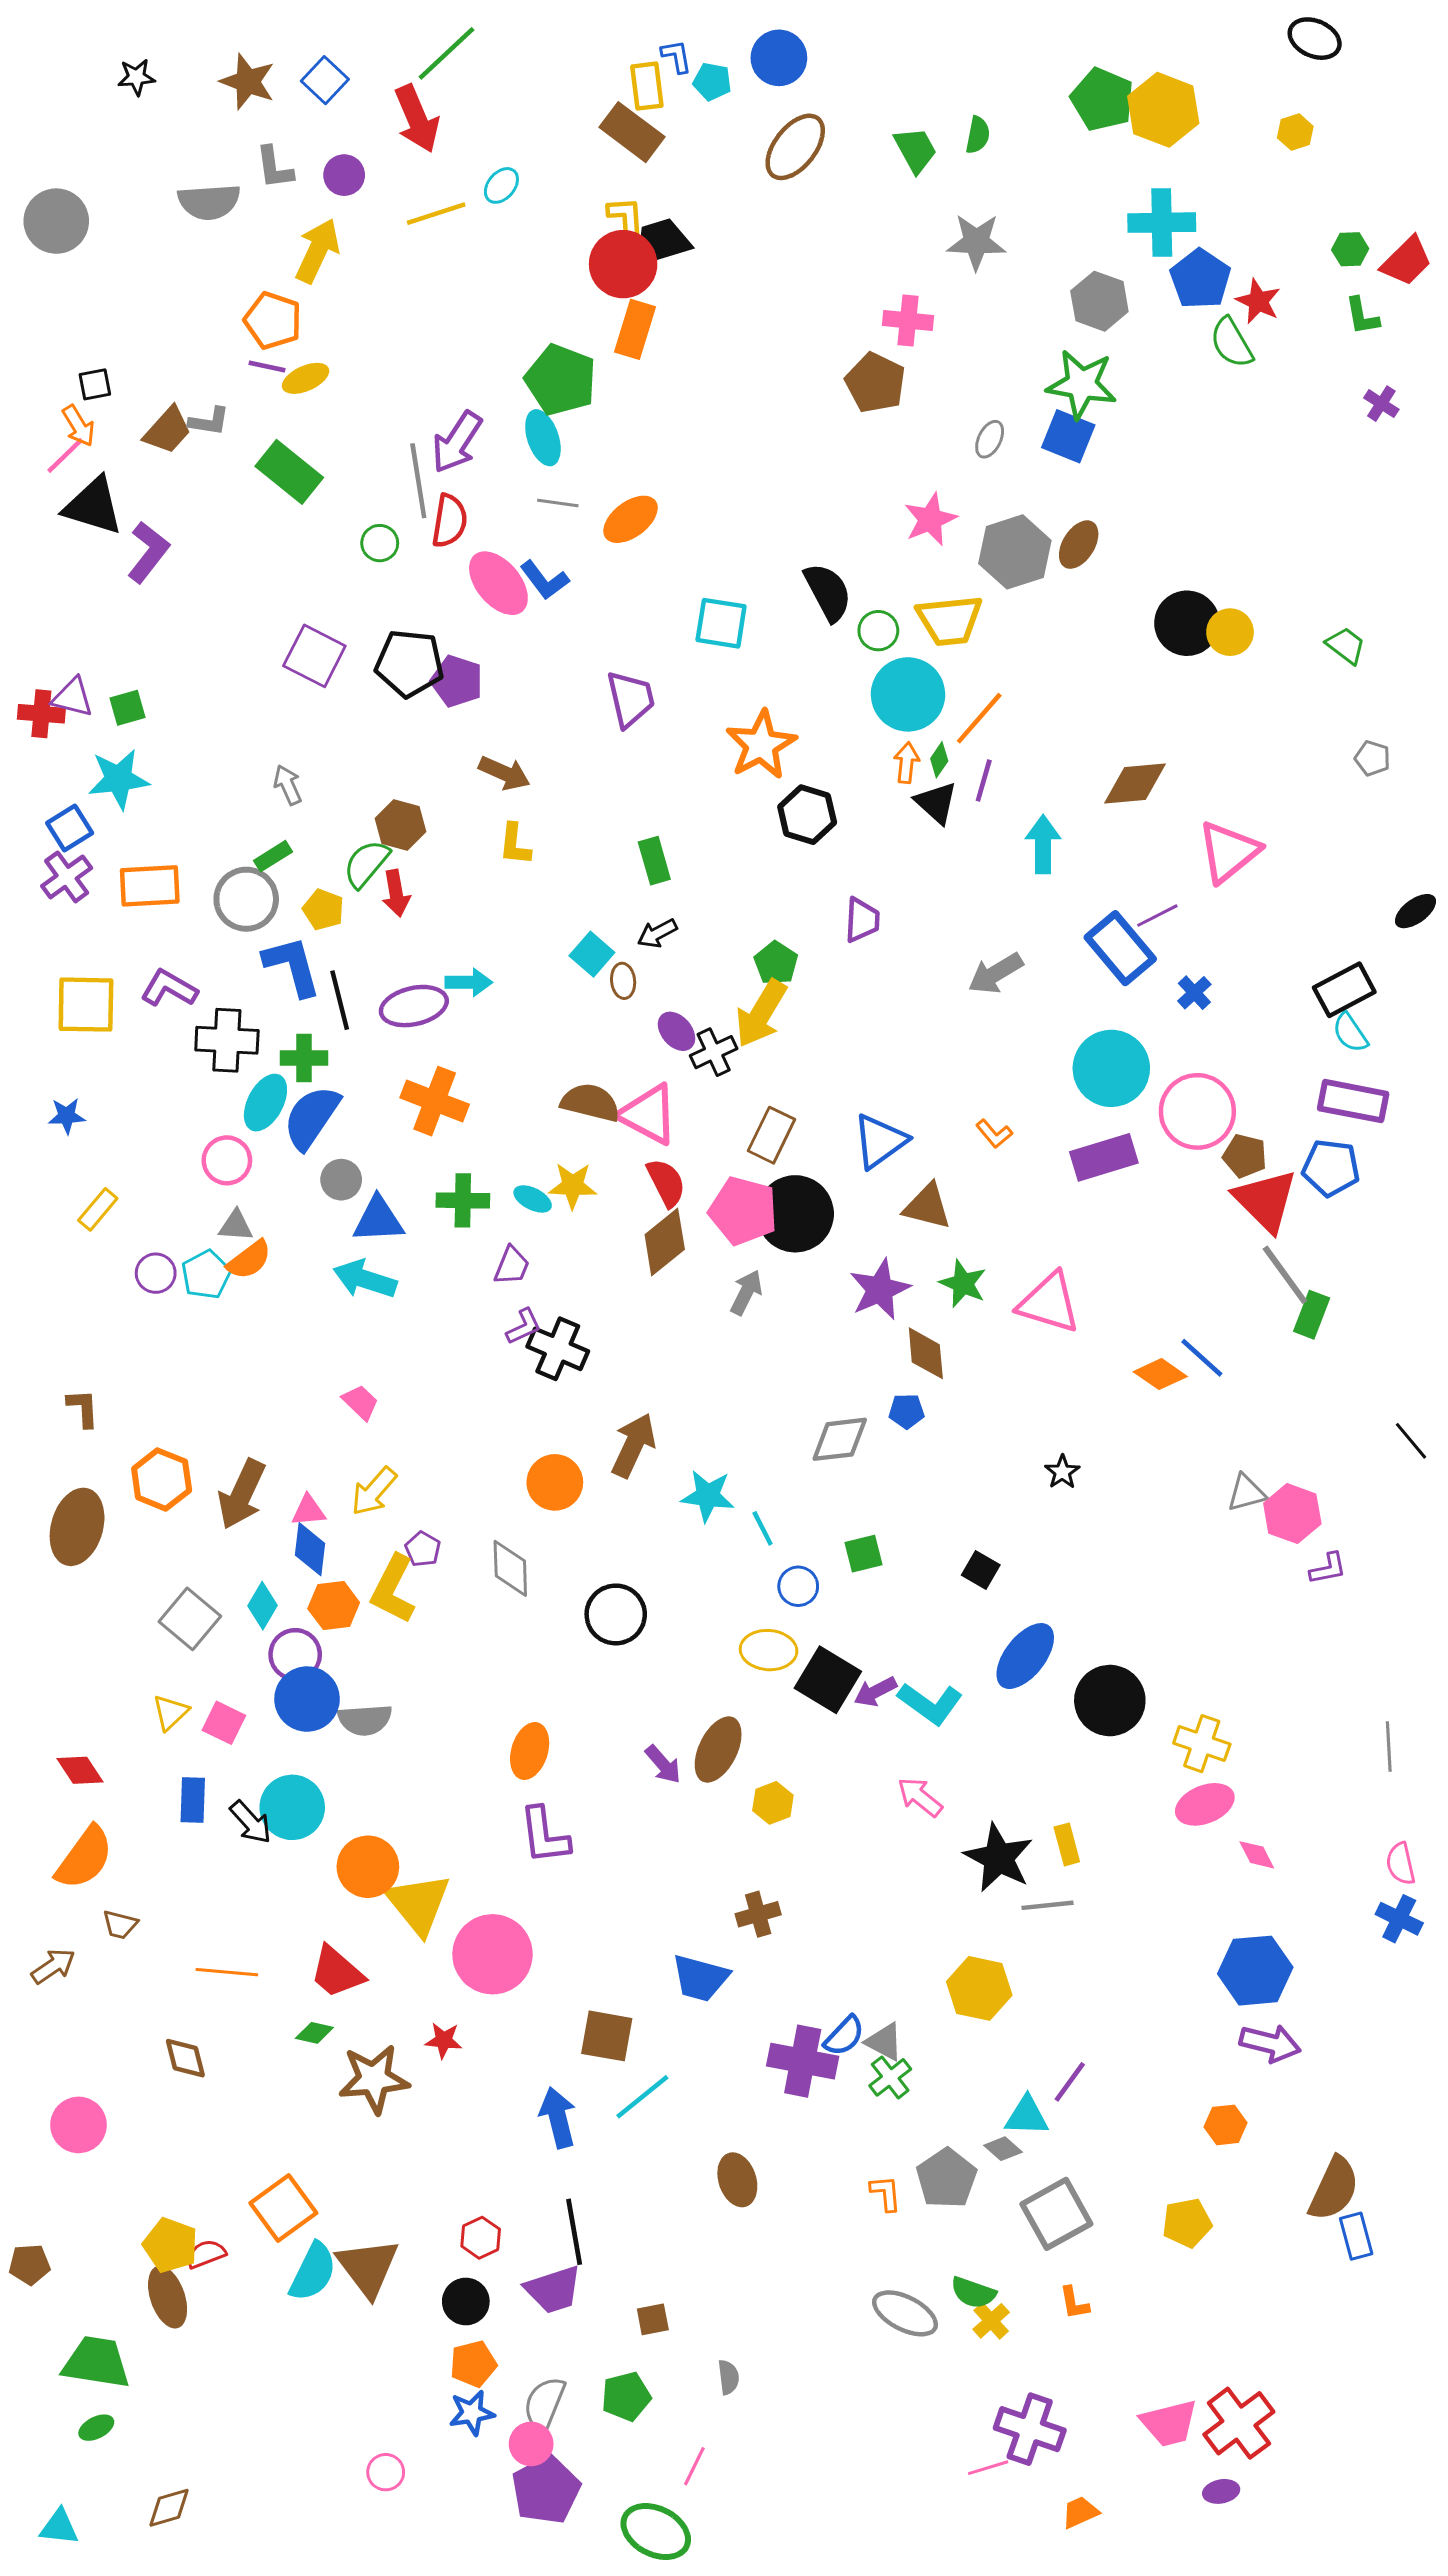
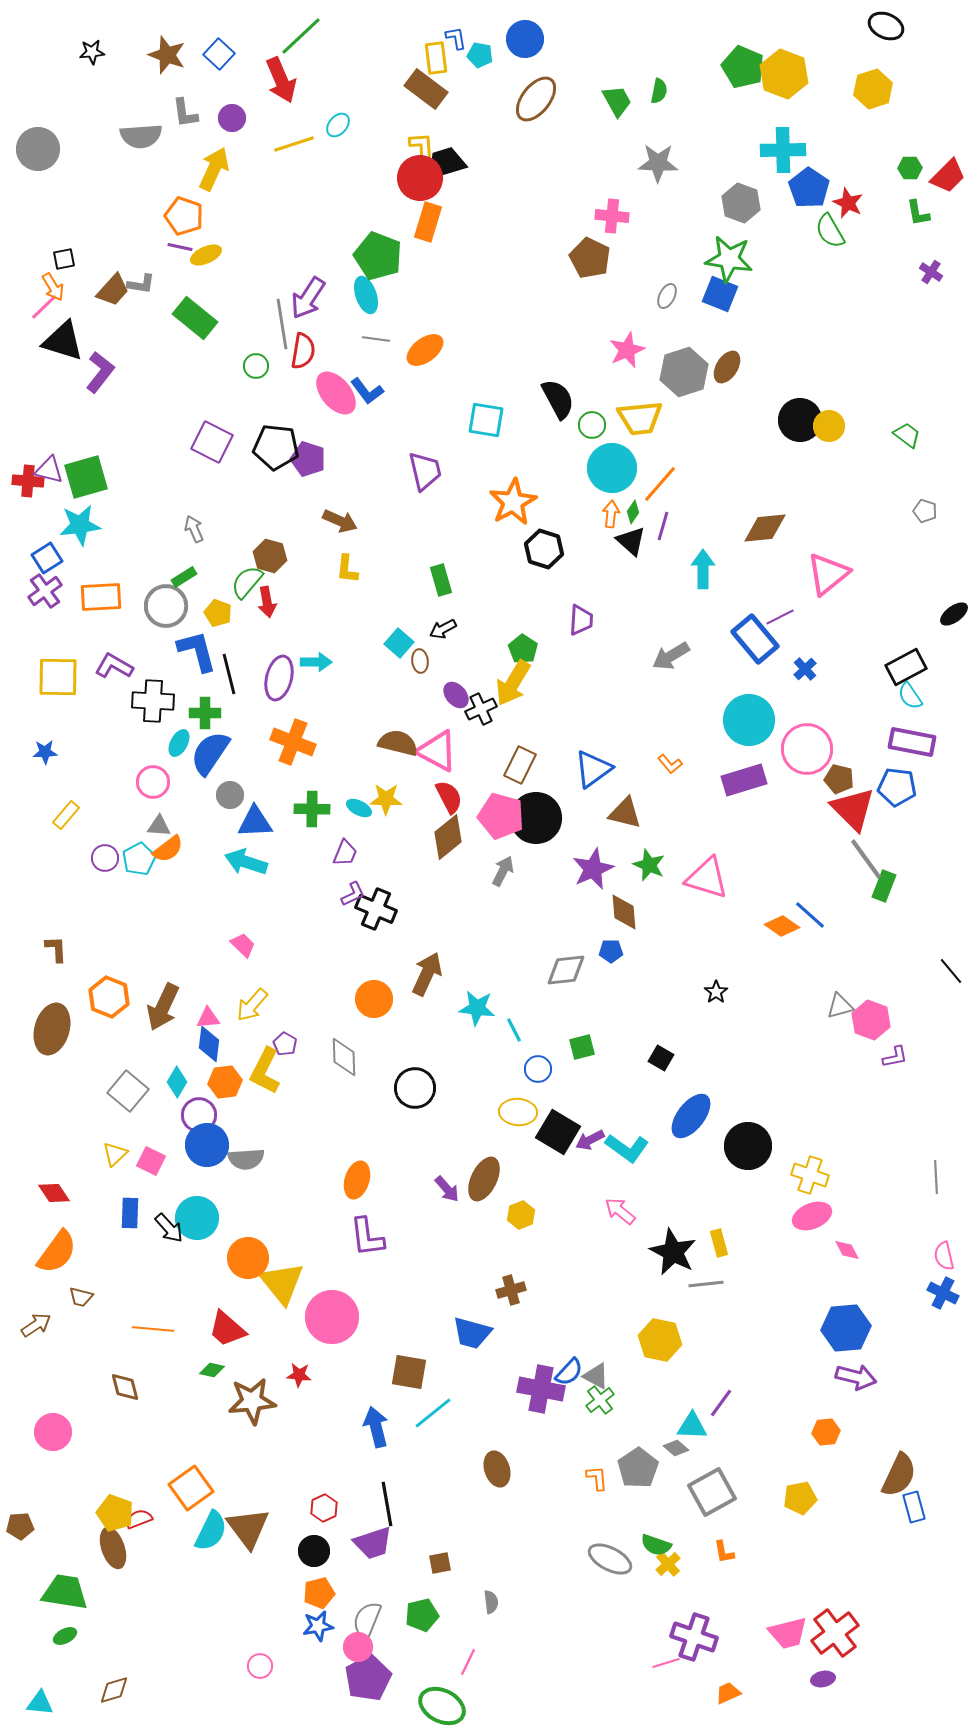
yellow hexagon: (1295, 132) -> (873, 89), size x1.6
green square: (127, 708) -> (86, 477), size x1.8
purple ellipse: (414, 1006) -> (279, 678), turned -63
cyan ellipse: (265, 1103) -> (179, 743), size x0.7

